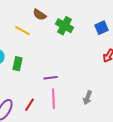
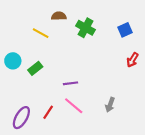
brown semicircle: (39, 15) -> (59, 16), turned 144
green rectangle: (17, 64) -> (35, 68), turned 40
pink line: (53, 99) -> (74, 106), turned -48

